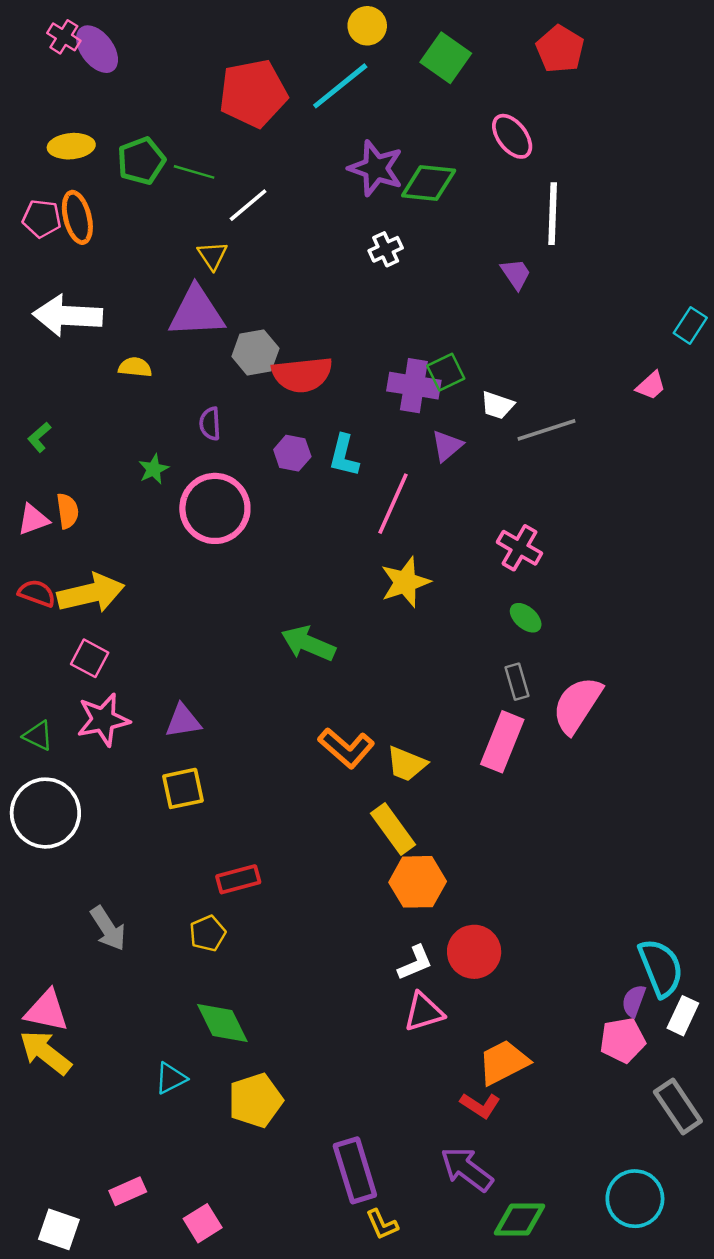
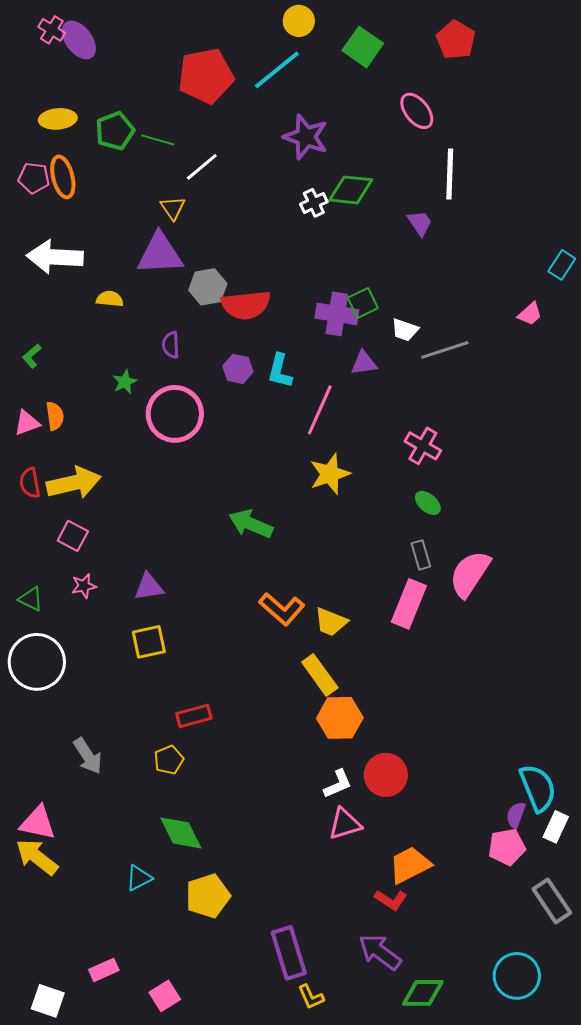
green diamond: (429, 183) -> (351, 190), moved
purple triangle: (447, 446) -> (364, 363), turned 32
red semicircle: (37, 593) -> (30, 483), turned -120
pink star: (103, 720) -> (84, 586), size x0.6

